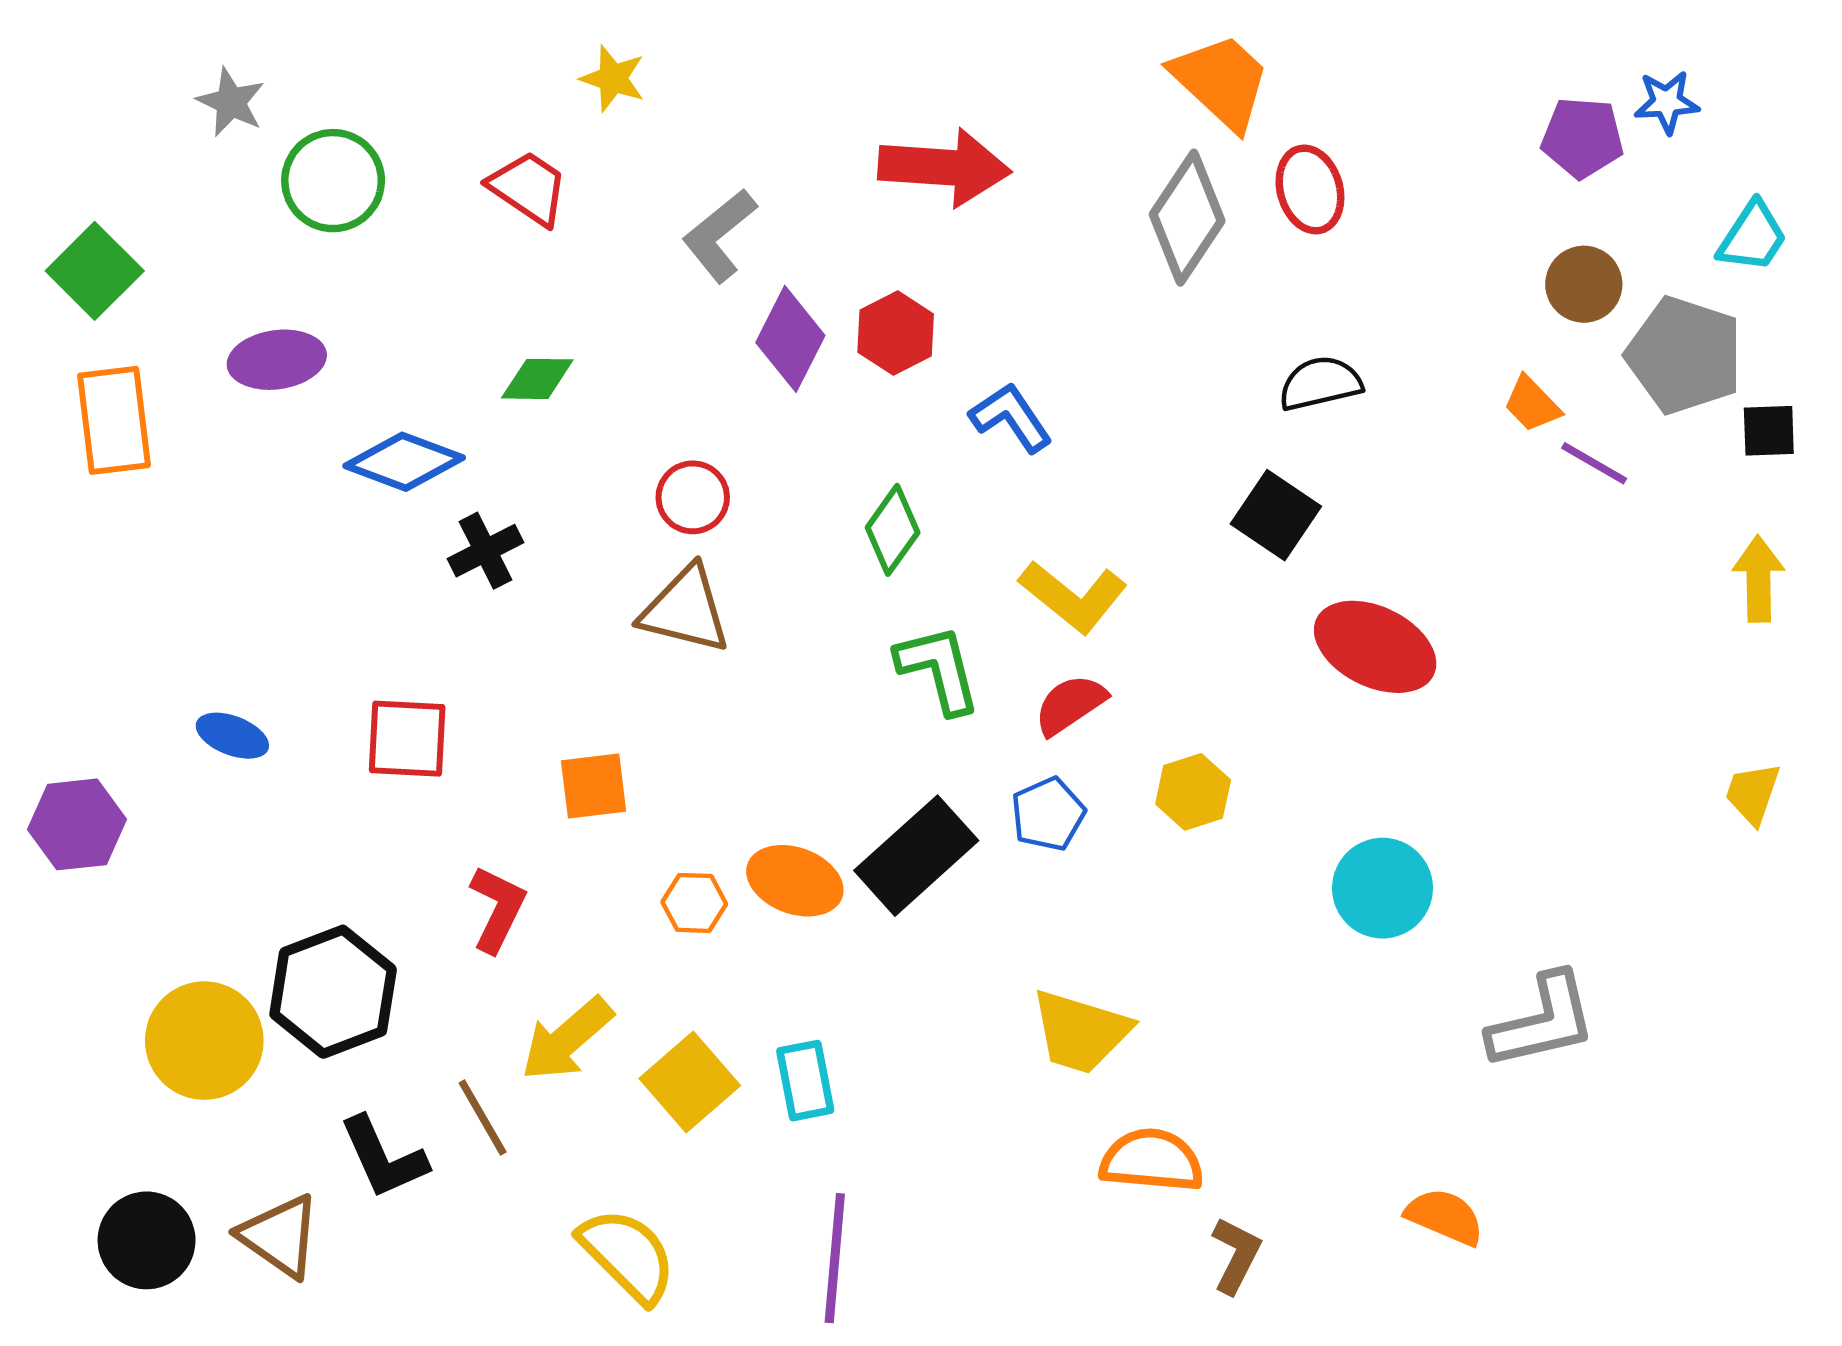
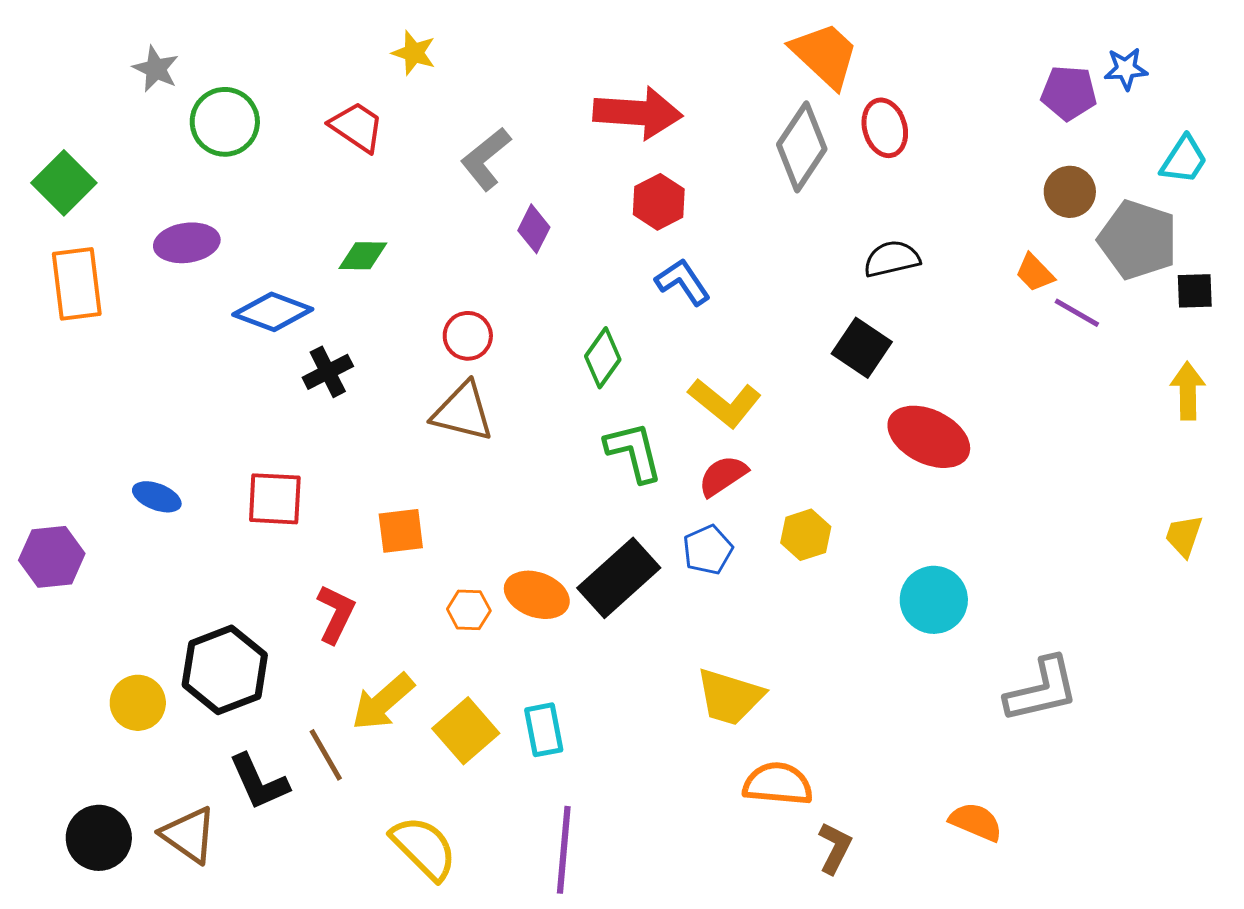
red hexagon: (896, 333) -> (659, 202), moved
purple diamond: (790, 339) -> (534, 229), size x0.7
yellow circle: (204, 1041) -> (138, 703), size x0.7

